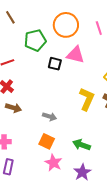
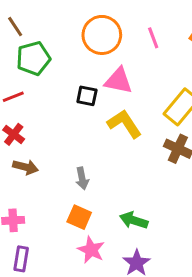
green pentagon: (35, 40) -> (33, 58), moved
yellow L-shape: (87, 99) -> (124, 124), moved, turned -55
gray arrow: (50, 117) -> (82, 178), turned 64

